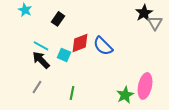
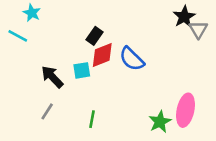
black rectangle: (58, 19) -> (95, 36), moved
cyan line: (41, 46) -> (18, 36), moved
cyan square: (64, 55) -> (82, 70), turned -32

